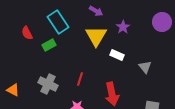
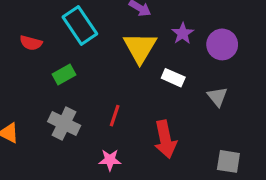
purple circle: (162, 22) -> (222, 44), moved
red semicircle: (27, 33) -> (31, 43), turned -48
green rectangle: (49, 45) -> (64, 74), moved

